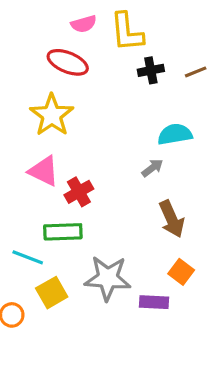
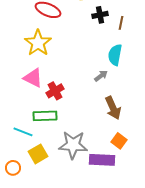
brown line: (196, 72) -> (121, 23), moved, turned -56
cyan semicircle: (175, 134) -> (115, 55), turned -70
purple rectangle: (154, 302) -> (102, 160), size x1.4

